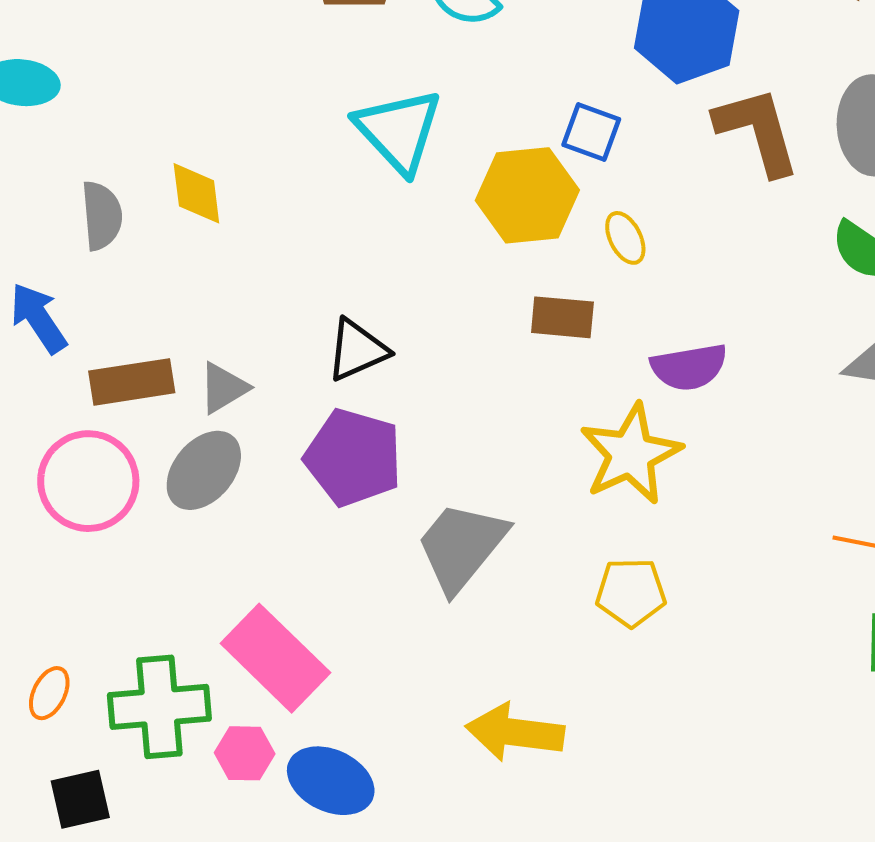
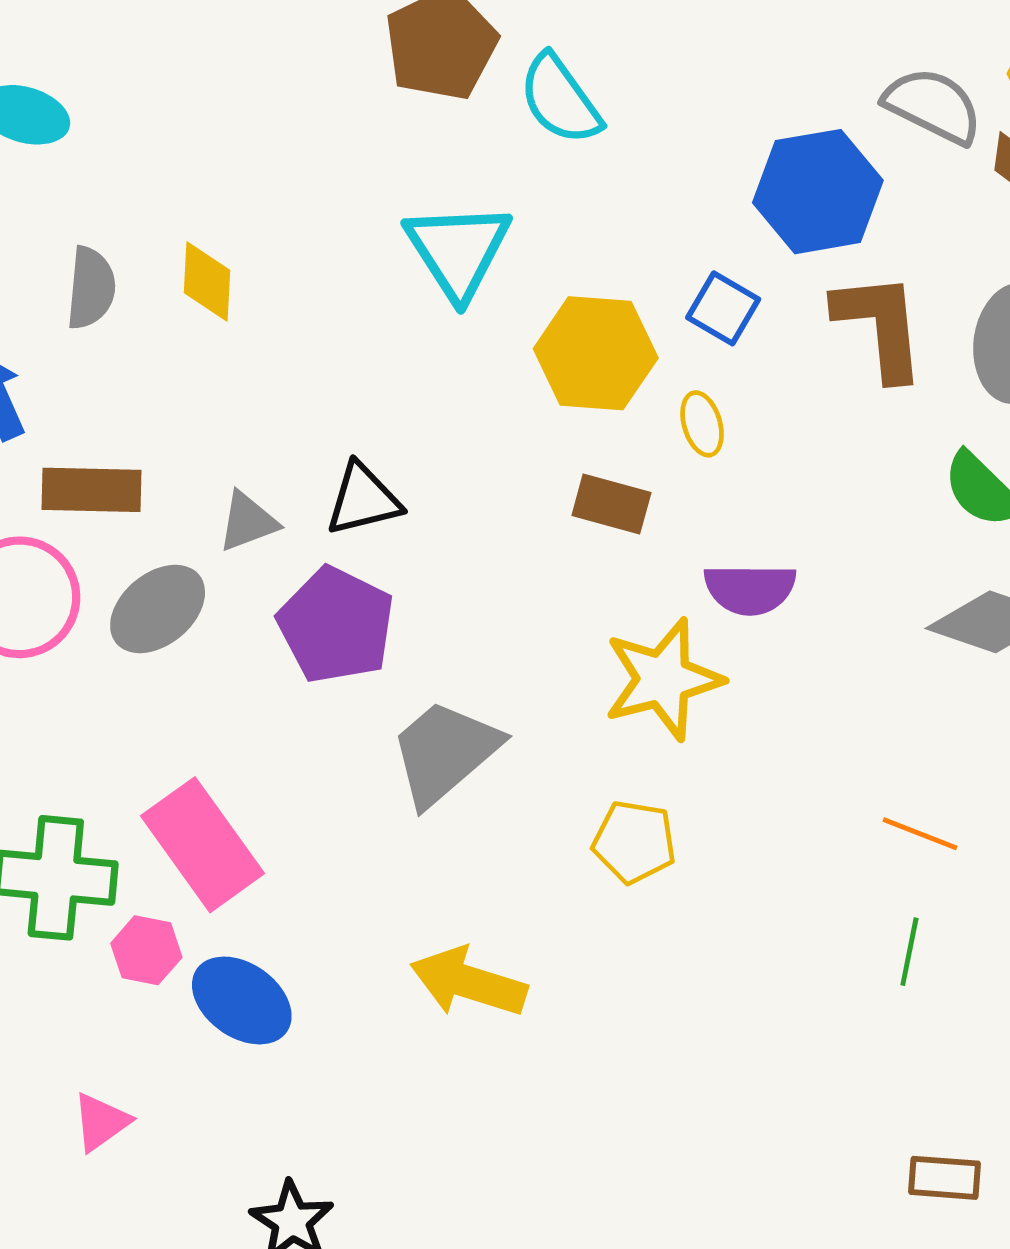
blue square: (591, 132) -> (723, 308), moved
gray triangle: (223, 388) -> (248, 522), moved

